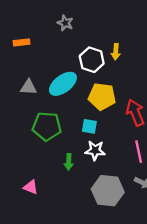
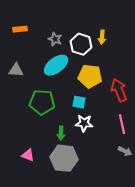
gray star: (65, 23) -> (55, 39), moved
gray triangle: (28, 87) -> (16, 70), moved
gray hexagon: (108, 191) -> (64, 158), moved

